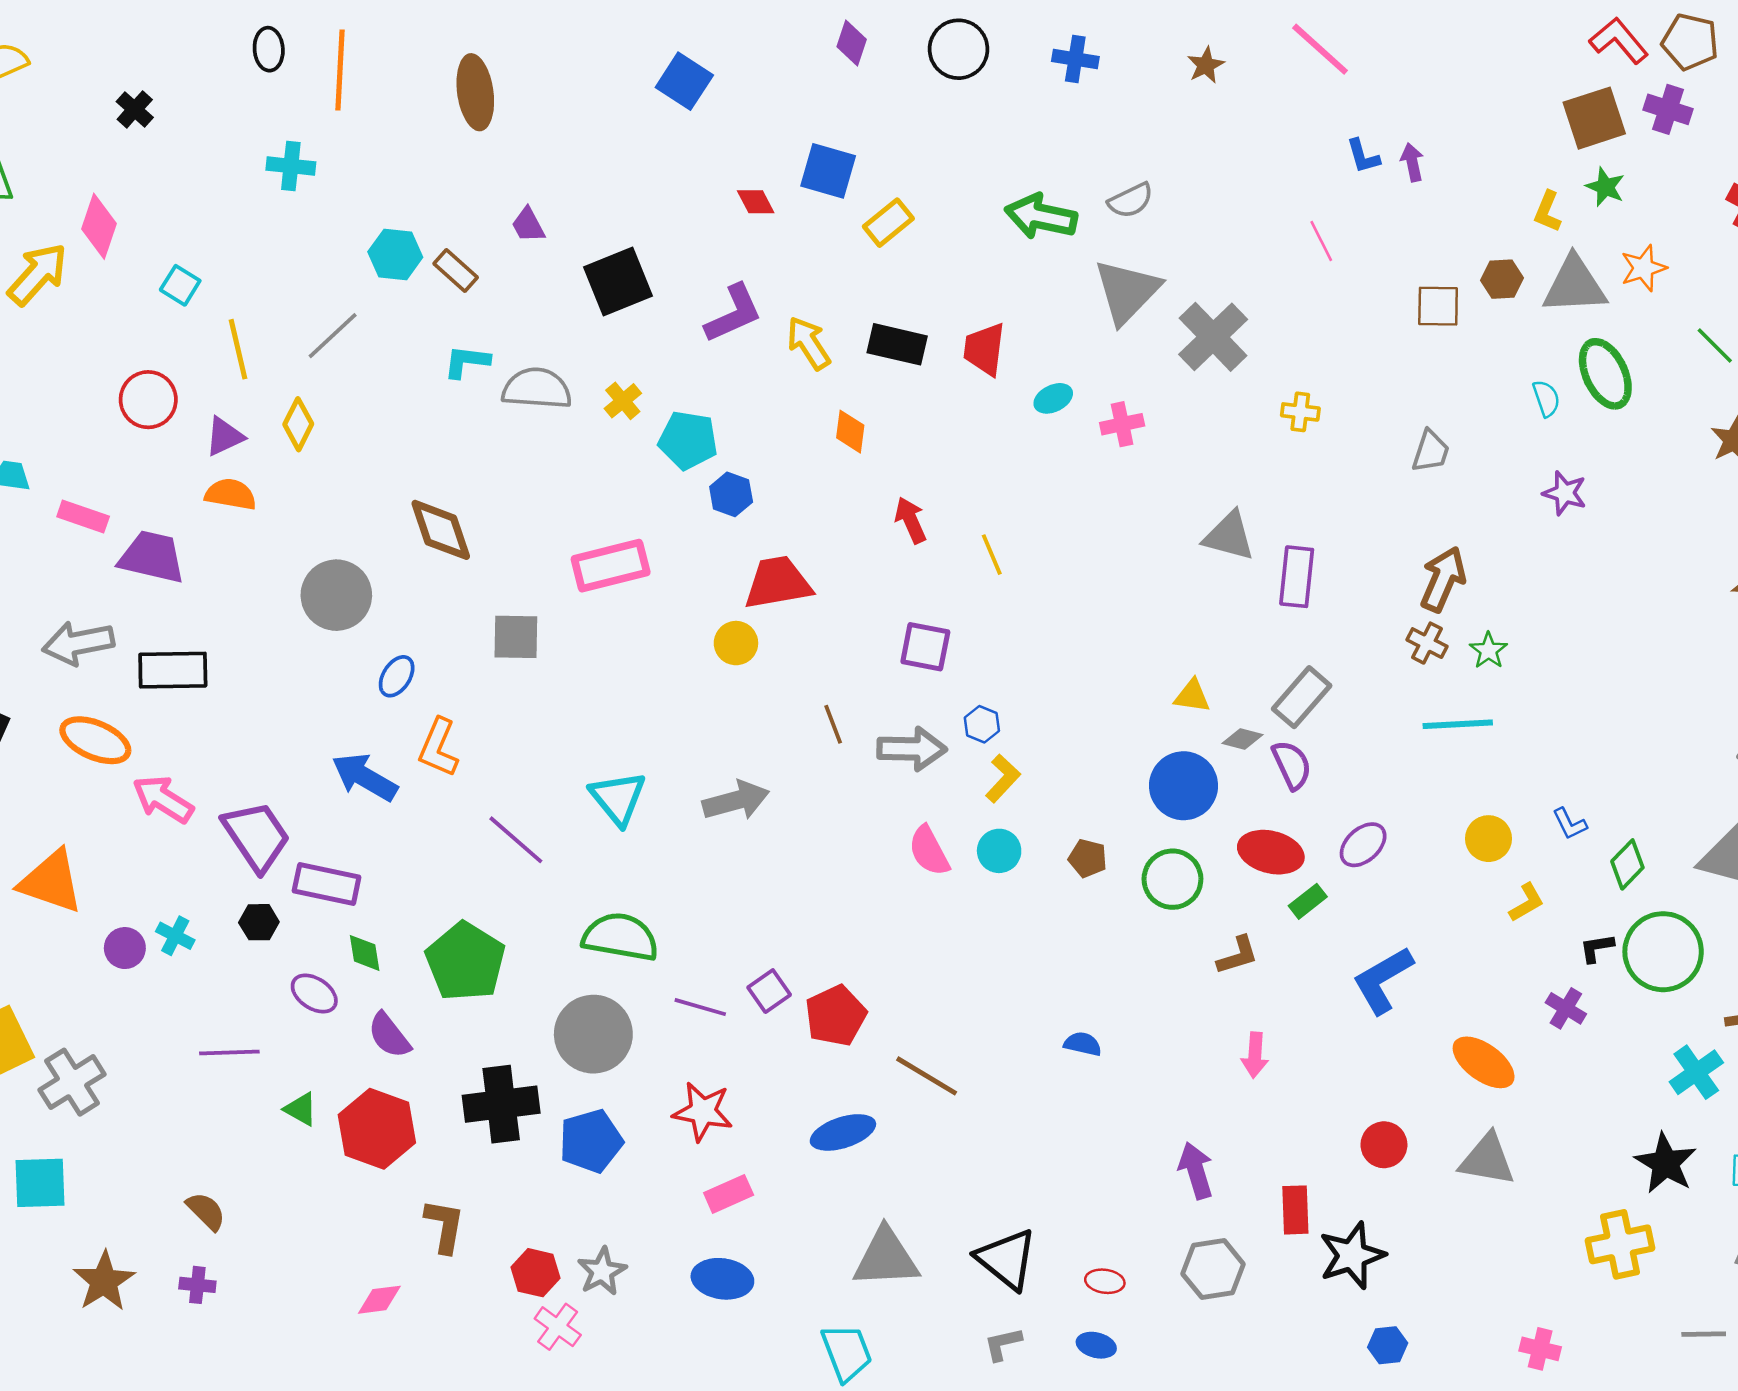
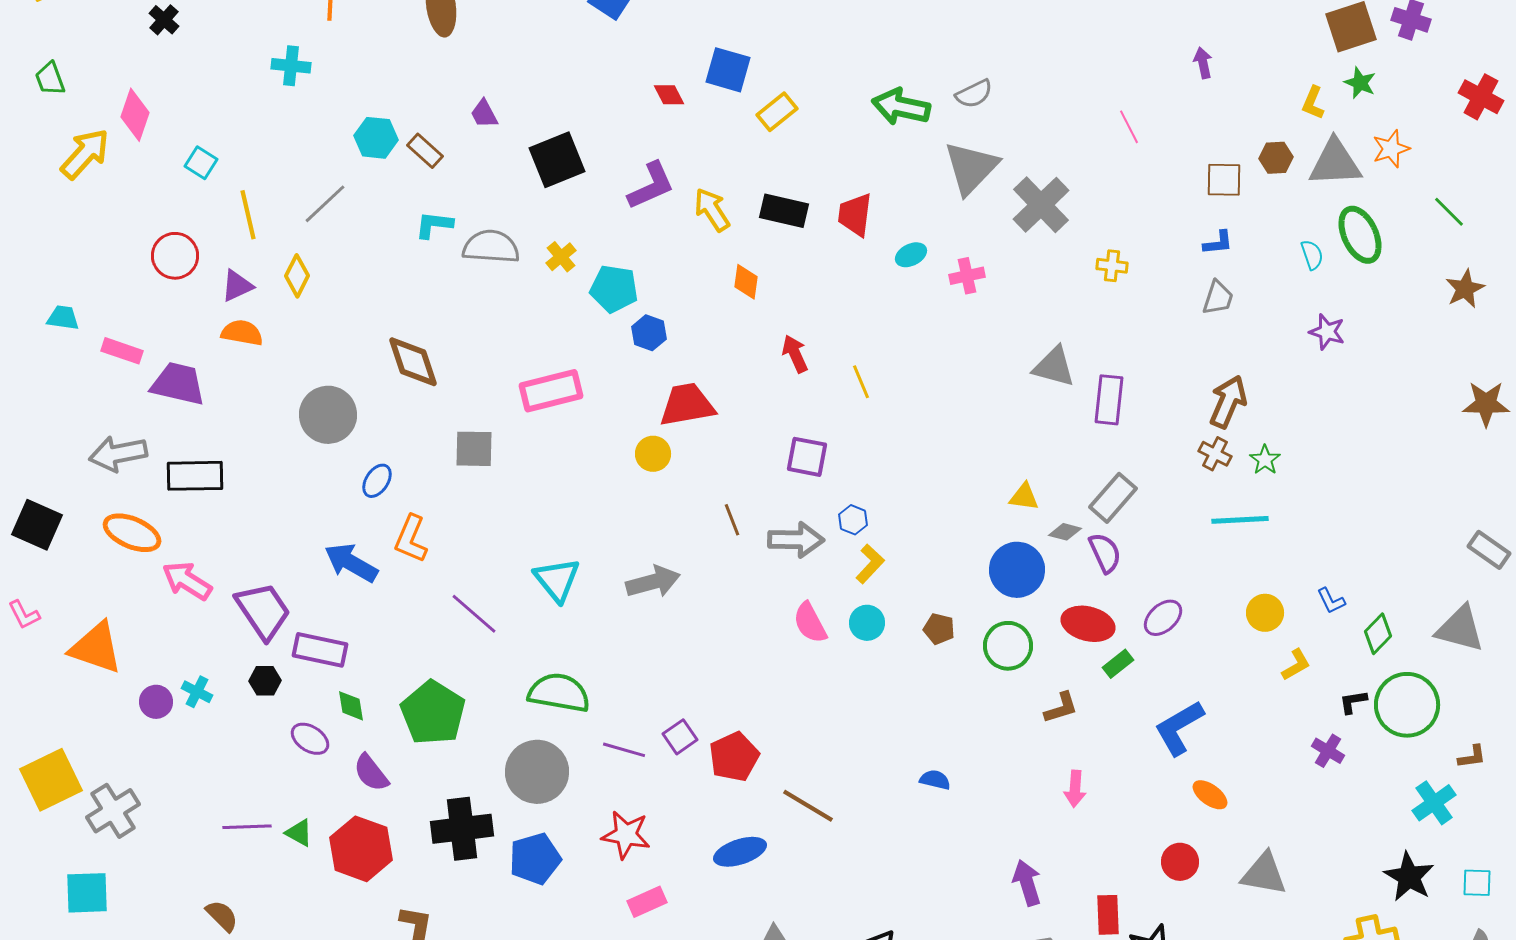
blue L-shape: (1363, 156) -> (1218, 243), moved, turned -80
purple line: (229, 1053) -> (247, 827), moved
orange ellipse: (1484, 1062) -> (1210, 795), moved, size x0.7

